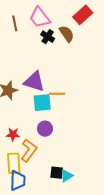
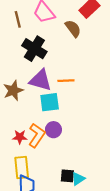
black cross: (48, 37) -> (34, 49), moved, size x1.6
orange line: (57, 94) -> (66, 81), moved
orange L-shape: (29, 150) -> (37, 135), moved

